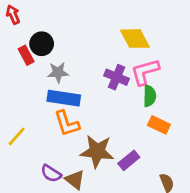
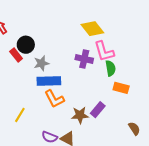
pink L-shape: (145, 72) -> (104, 51), turned -80
brown star: (97, 151) -> (80, 115), size x0.7
purple rectangle: (129, 160) -> (98, 110), moved

